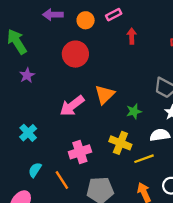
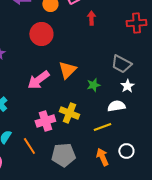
yellow cross: (120, 143) -> (69, 113), moved

